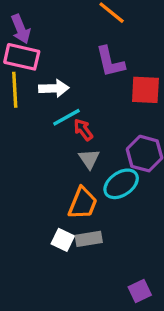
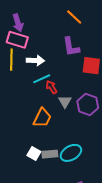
gray triangle: (89, 159) -> (65, 102), moved
cyan ellipse: (121, 184) -> (71, 153), moved
orange trapezoid: (83, 203) -> (42, 118), moved

